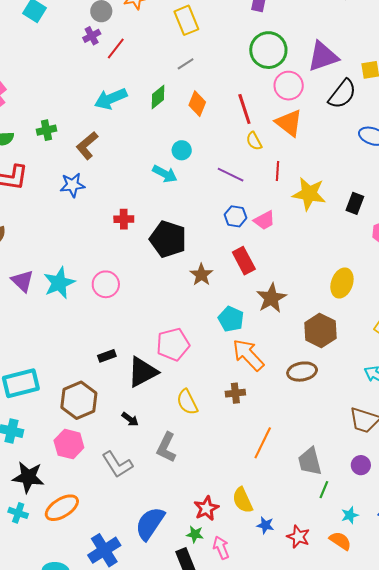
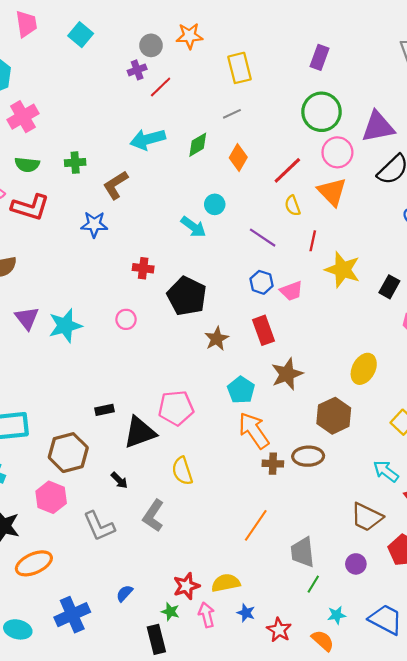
red line: (244, 109) -> (287, 170), turned 56
pink circle: (106, 284) -> (126, 319), moved, size x0.7
brown cross: (235, 393) -> (273, 464), moved
yellow semicircle: (243, 500) -> (226, 583), turned 96
blue semicircle: (150, 523) -> (124, 593), size x0.5
pink arrow: (221, 548) -> (207, 615), moved

